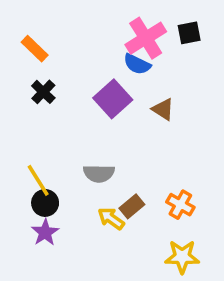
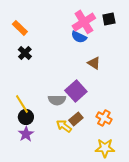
purple square: (113, 99) -> (76, 91), moved

